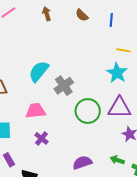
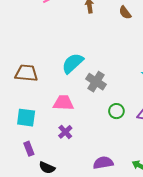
gray cross: (64, 86) -> (96, 82), turned -30
green circle: (88, 111) -> (116, 111), size x0.6

